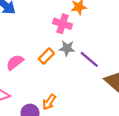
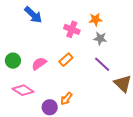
pink cross: (62, 24) -> (72, 29), moved
gray star: (67, 48) -> (100, 38), moved

